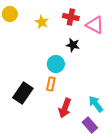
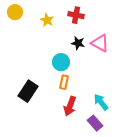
pink triangle: (95, 25) -> (100, 43), moved
orange rectangle: (51, 84) -> (64, 82), moved

